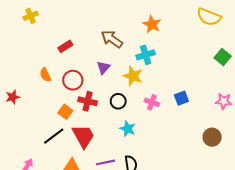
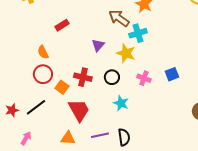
brown arrow: (112, 39) -> (119, 18), moved
red circle: (73, 80) -> (43, 74), moved
red star: (13, 97) -> (12, 110), moved
black line: (54, 136) -> (36, 107), moved

